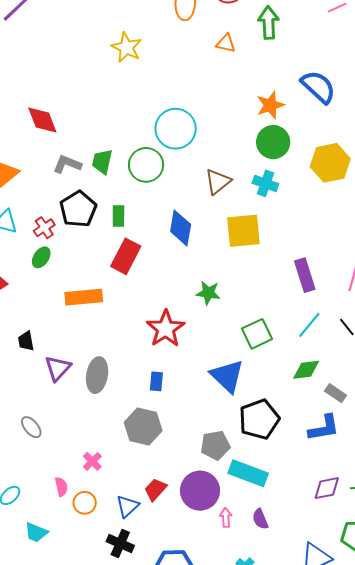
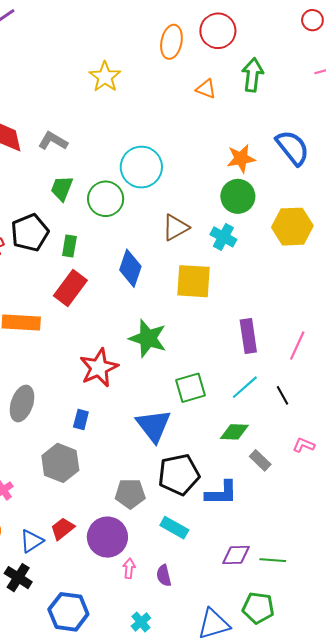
gray L-shape: (67, 164) -> (53, 141), moved
green star: (208, 293) -> (148, 338), size x1.5
blue L-shape: (324, 428) -> (221, 493), moved
cyan rectangle: (248, 473) -> (174, 528), moved, size x0.7

